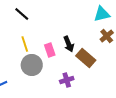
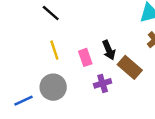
gray circle: (32, 65) -> (53, 87), moved
purple cross: (67, 80) -> (103, 83), moved

